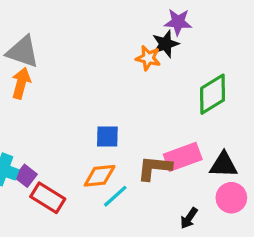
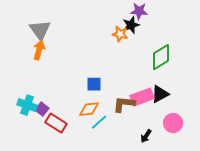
gray triangle: (23, 52) -> (40, 30), turned 35
black triangle: (224, 165) -> (160, 94), moved, turned -30

